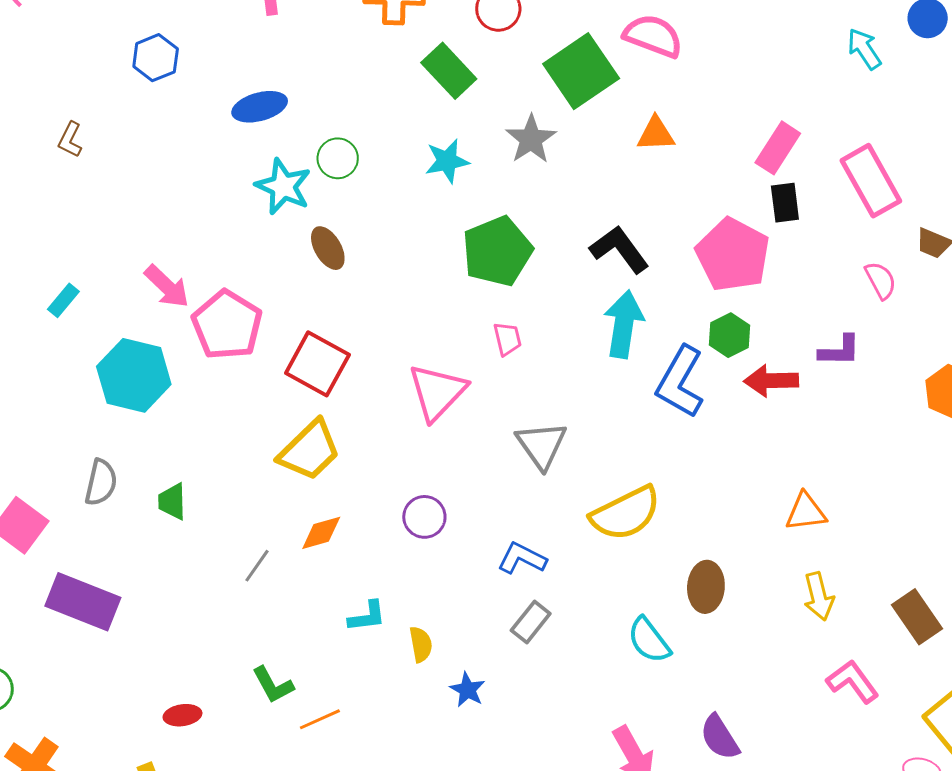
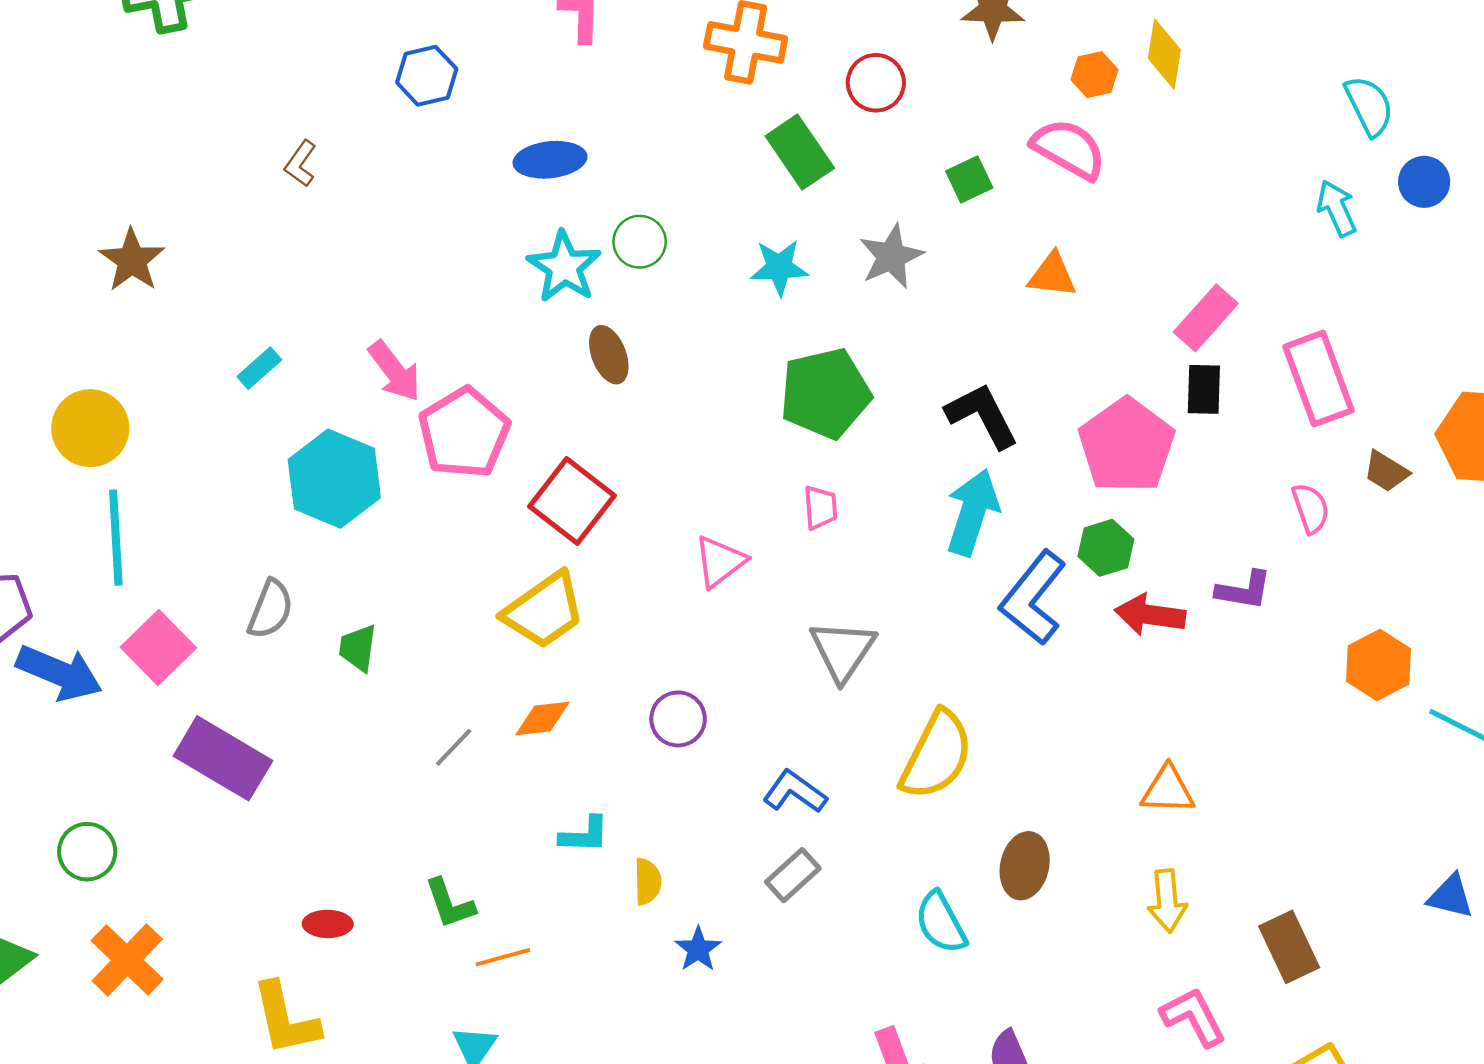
green square: (581, 71) -> (969, 179), size x0.5
pink triangle: (437, 392) -> (720, 561), size x0.7
yellow semicircle: (626, 513) -> (937, 755), turned -46

